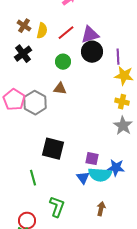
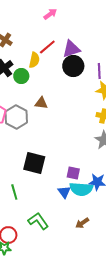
yellow semicircle: (42, 31) -> (34, 60), moved
green circle: (63, 62) -> (21, 76), moved
green L-shape: (57, 207) -> (38, 221), turned -55
brown arrow: (101, 209) -> (82, 223), turned -136

